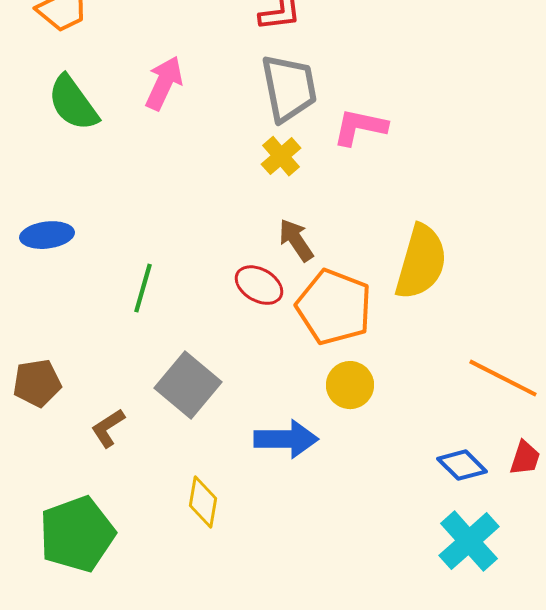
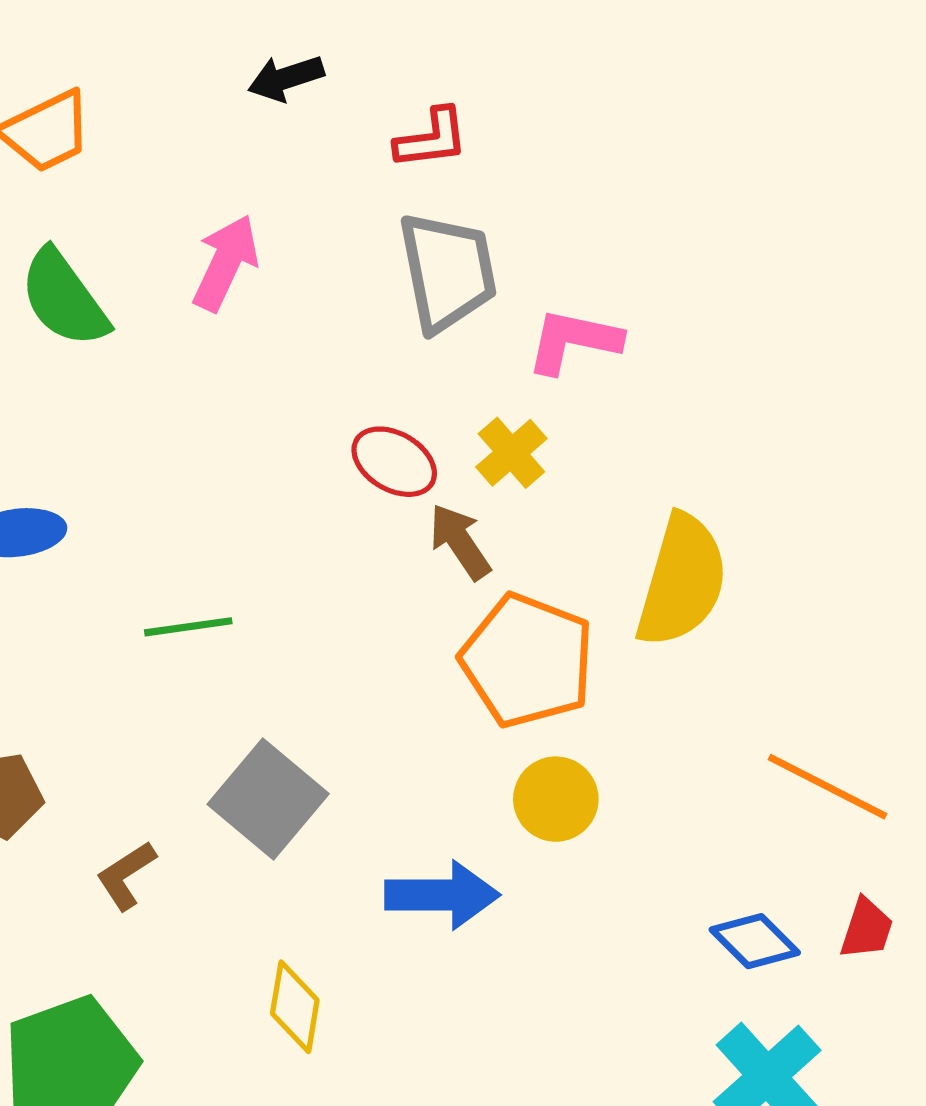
yellow cross: (281, 156) -> (511, 453), moved
red ellipse: (259, 285) -> (394, 462), moved
green line: (143, 288) -> (188, 627), turned 66

